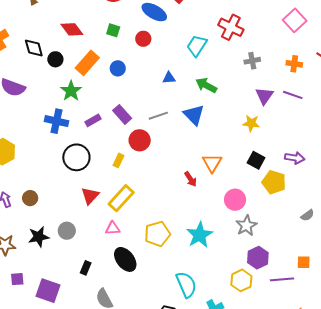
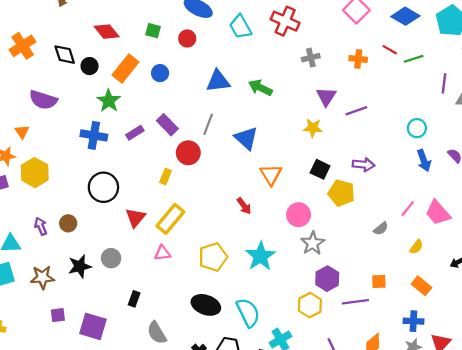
cyan trapezoid: (197, 46) -> (240, 27), moved, turned -60
blue triangle: (169, 78) -> (218, 81), size x1.6
purple line: (293, 95) -> (356, 111), moved, turned -36
blue triangle: (194, 115) -> (246, 138), moved
gray line: (158, 116) -> (208, 124), turned -48
black circle: (76, 157) -> (103, 187), moved
red arrow: (191, 179) -> (244, 206), moved
black ellipse: (125, 259) -> (206, 305), moved, turned -30

